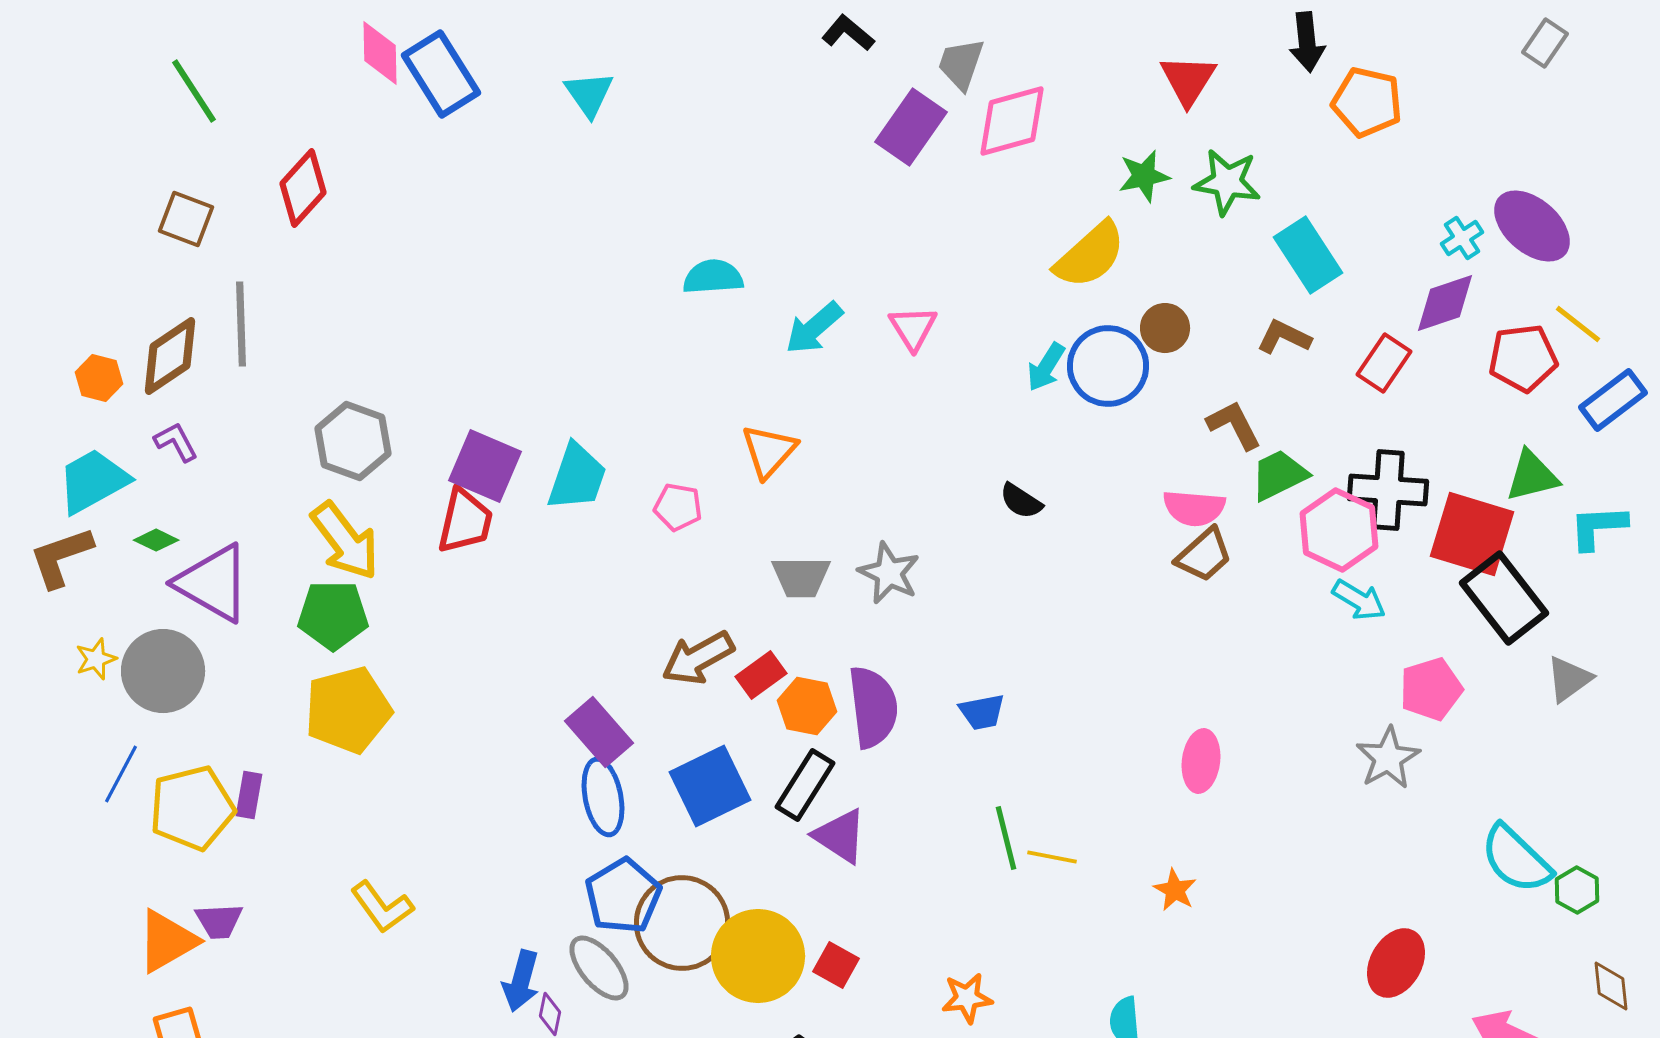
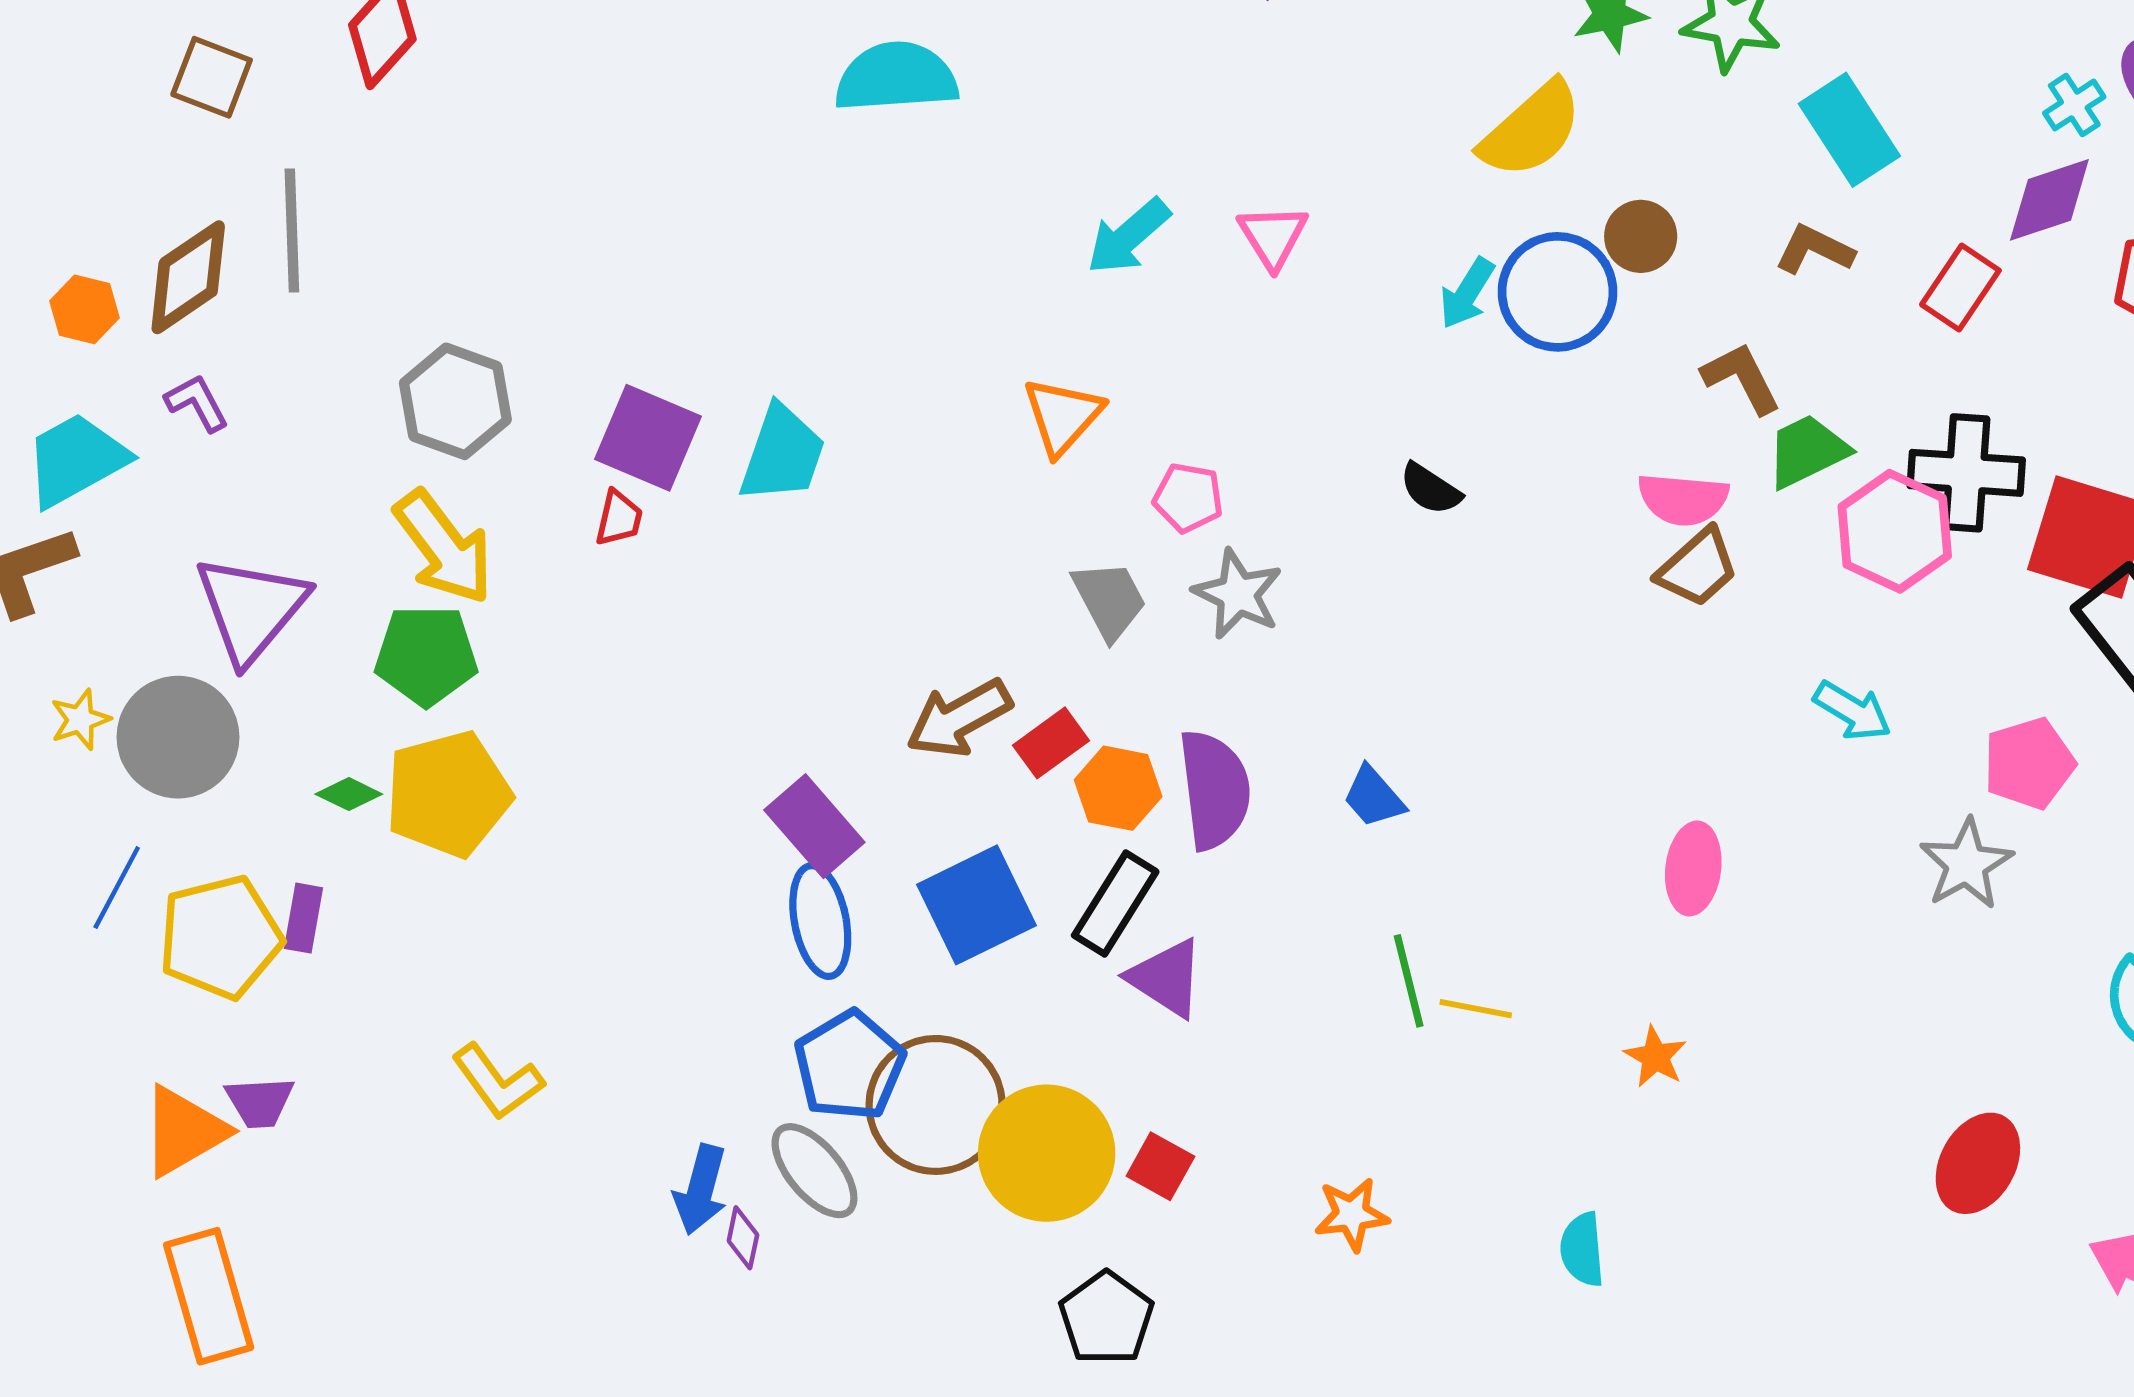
cyan semicircle: (713, 277) -> (896, 77), moved, size x1.4
pink pentagon: (678, 507) -> (1188, 498), moved
red trapezoid: (465, 521) -> (619, 518), size x0.6
green diamond: (156, 540) -> (349, 794), moved
gray trapezoid: (801, 577) -> (1109, 600), turned -118
purple triangle: (213, 583) -> (251, 609), turned 40
cyan arrow: (1359, 600) -> (1852, 711), moved
blue trapezoid: (982, 712) -> (1374, 797), turned 60

